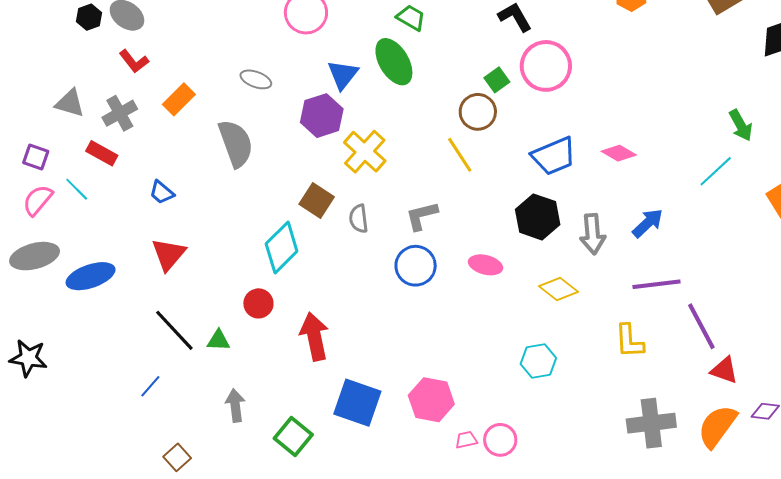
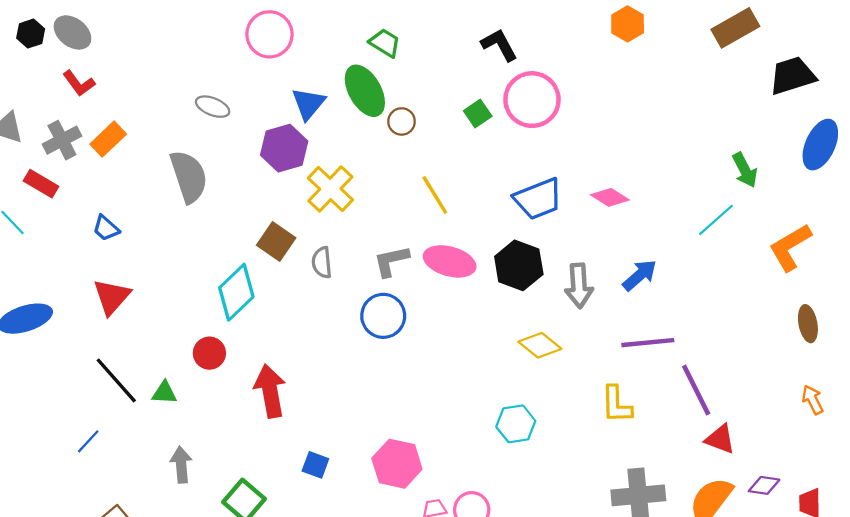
orange rectangle: (179, 99) -> (108, 139), moved
brown circle: (478, 112) -> (402, 121), moved, size x0.7
pink ellipse: (486, 265) -> (450, 261), moved, size x1.4
blue square: (357, 403) -> (315, 465), size x0.5

